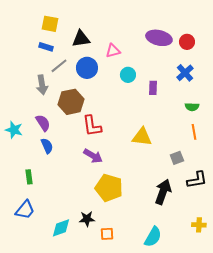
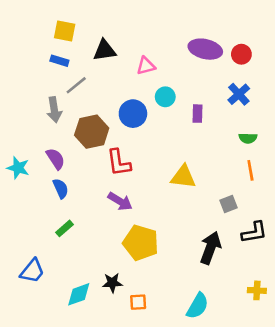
blue circle: (87, 68) -> (133, 114), moved
green rectangle: (29, 177) -> (65, 228), moved, turned 56

